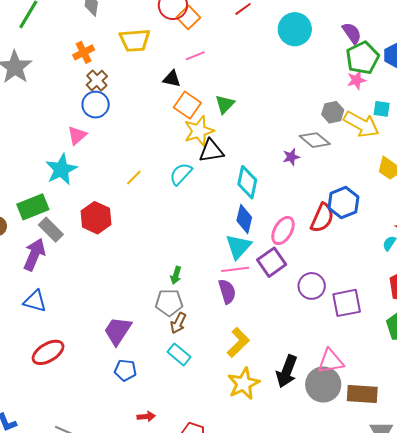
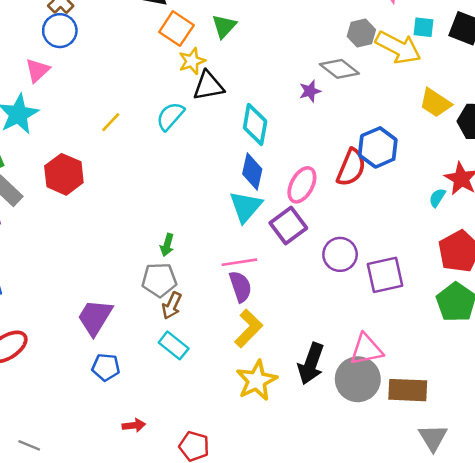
yellow star: (199, 131) -> (192, 61), size x0.7
pink line: (235, 269) -> (239, 262), moved
purple semicircle: (227, 291) -> (240, 287), moved

